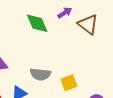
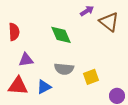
green diamond: (37, 23) -> (61, 35), moved

